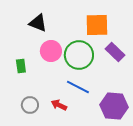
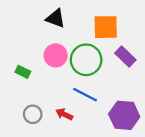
black triangle: (38, 23) -> (56, 18), moved
green rectangle: (21, 66) -> (23, 72), turned -56

